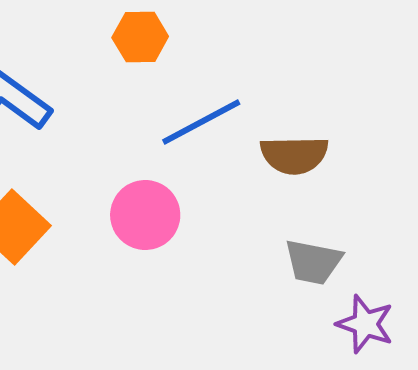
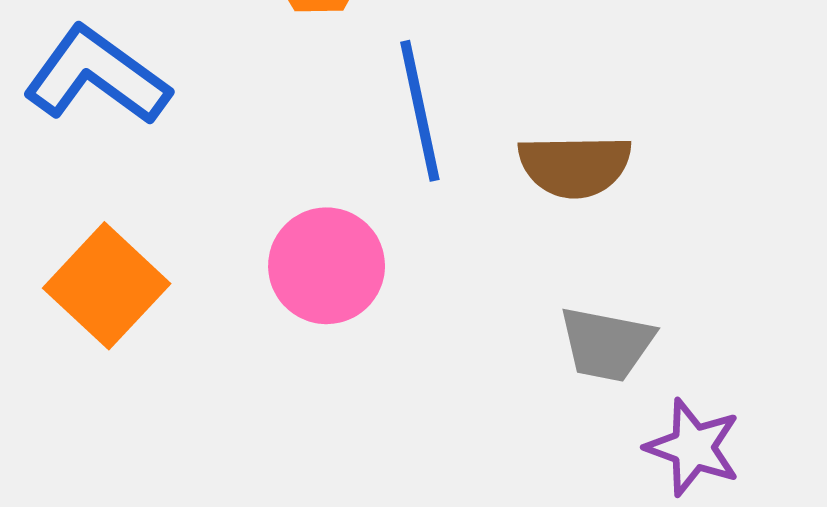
blue line: (201, 122) -> (420, 111), turned -74

